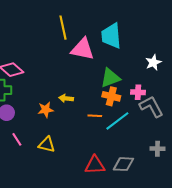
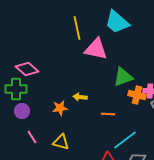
cyan trapezoid: (111, 36) -> (117, 22), moved, turned -44
orange cross: (111, 96) -> (137, 95), moved
cyan line: (117, 121) -> (125, 140), moved

